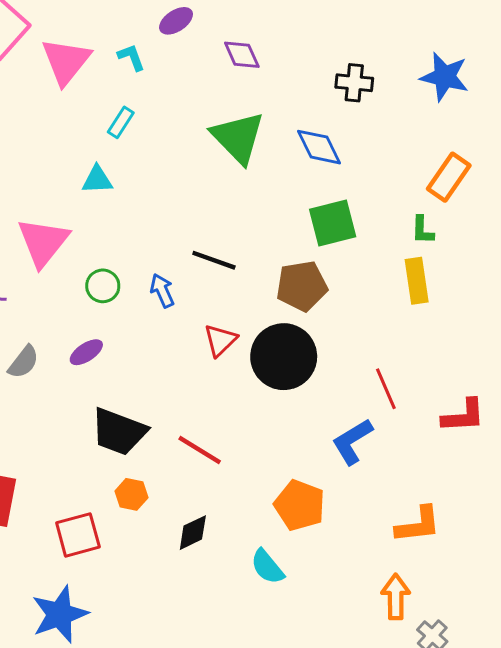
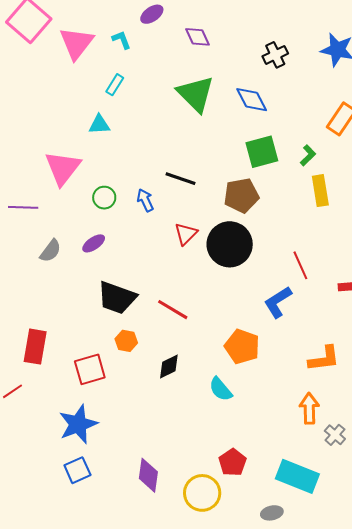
black cross: (354, 83) -> (275, 55), turned -30
green L-shape: (423, 230) -> (308, 155), moved, turned -135

